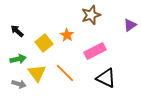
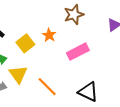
orange line: (65, 73) -> (47, 87), moved
black triangle: (106, 78) -> (88, 92), moved

